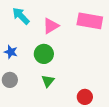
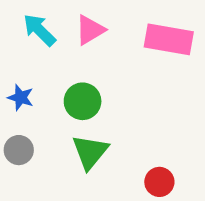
pink triangle: (51, 26) -> (90, 30), moved
green triangle: (48, 81) -> (90, 152), size x1.5

